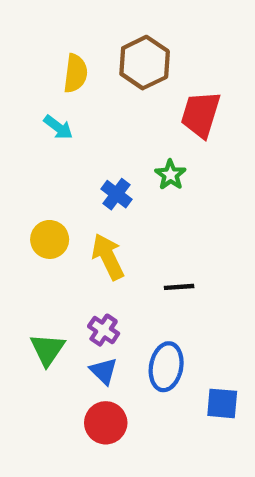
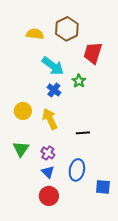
yellow semicircle: (76, 73) -> (35, 34), turned -90
cyan arrow: (58, 127) -> (53, 66), moved, size x1.6
green triangle: (47, 349) -> (21, 149), moved

